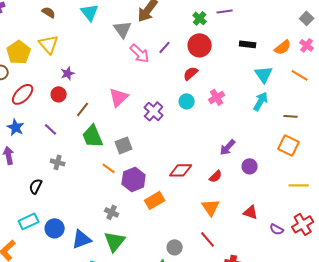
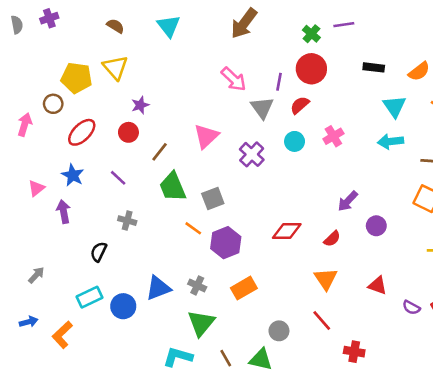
gray triangle: (123, 29) -> (262, 108), moved
purple line: (165, 47) -> (279, 82), moved, turned -32
yellow pentagon: (19, 52) -> (77, 78), turned -30
cyan arrow: (261, 101) -> (391, 141), turned -126
orange rectangle: (155, 200) -> (244, 288), moved
blue triangle: (82, 239) -> (158, 288), moved

